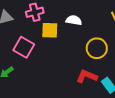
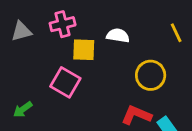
pink square: (24, 47) -> (65, 82), moved

